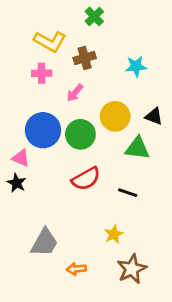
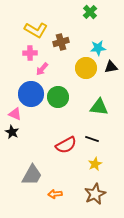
green cross: (94, 16) -> (90, 12), moved
pink arrow: (75, 93) -> (42, 69), moved
yellow circle: (115, 116) -> (86, 68), moved
black triangle: (154, 116) -> (111, 67), moved, turned -32
red semicircle: (86, 179) -> (66, 145), moved
yellow star: (114, 234) -> (95, 164), moved

